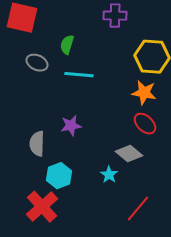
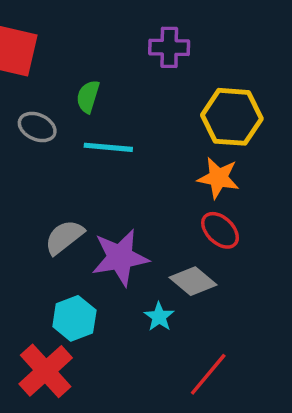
purple star: (71, 126) -> (120, 257), moved, size x1.6
gray semicircle: (37, 144) -> (64, 237), moved, turned 50

